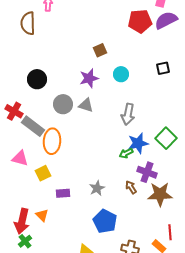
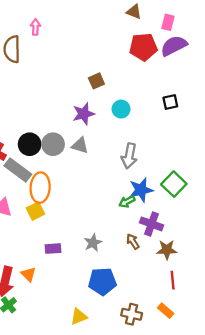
black circle: (37, 79) -> (30, 144), moved
yellow square: (43, 173) -> (35, 211), moved
brown star: (160, 194) -> (167, 250), size x0.7
blue pentagon: (105, 221) -> (102, 281), turned -30
red line: (170, 232) -> (173, 280), moved

